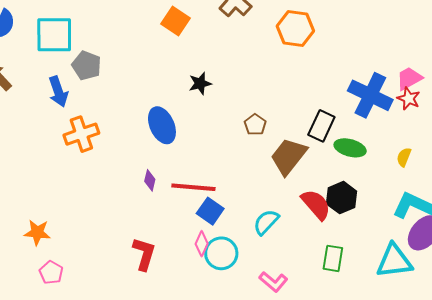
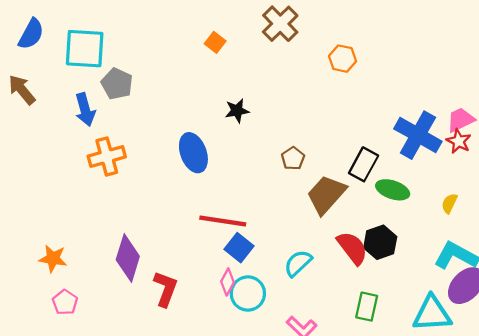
orange square: (176, 21) -> (215, 42), size x0.7
orange hexagon: (295, 28) -> (343, 59), size x0.7
purple diamond: (150, 180) -> (128, 258), moved, size x2.0

